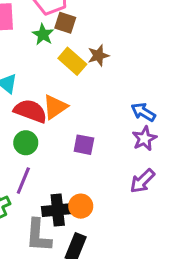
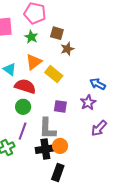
brown square: (65, 23) -> (57, 33), moved
yellow rectangle: (72, 61) -> (54, 74), moved
orange triangle: (55, 107) -> (34, 62), moved
purple star: (144, 139) -> (88, 102), moved
gray L-shape: (38, 235) -> (47, 129), moved

